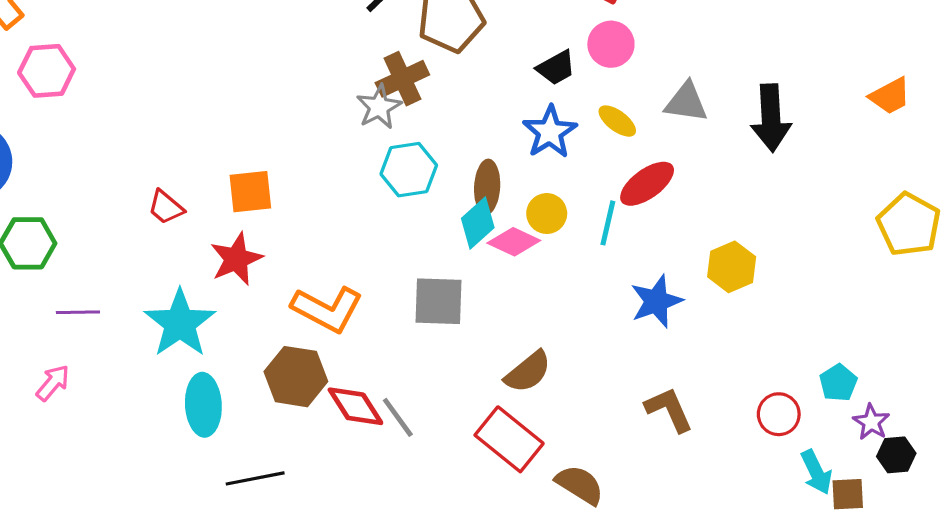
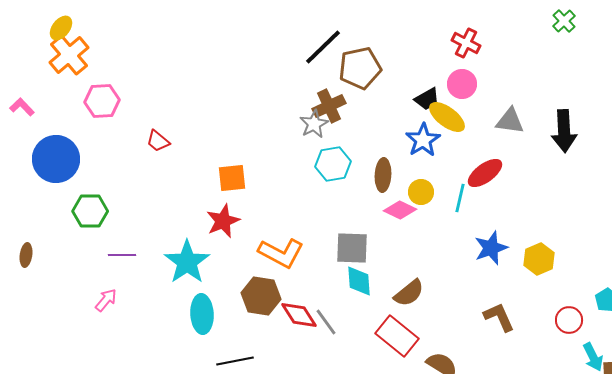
yellow ellipse: (617, 121) -> (447, 117), moved, size x1.5
red trapezoid: (166, 207) -> (158, 141), moved
cyan diamond: (478, 223) -> (359, 281), moved, turned -52
yellow hexagon: (732, 267) -> (539, 259), moved

